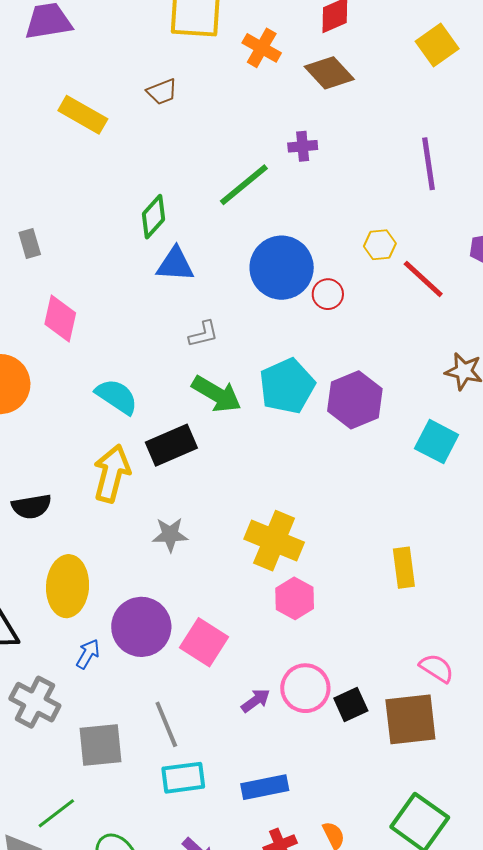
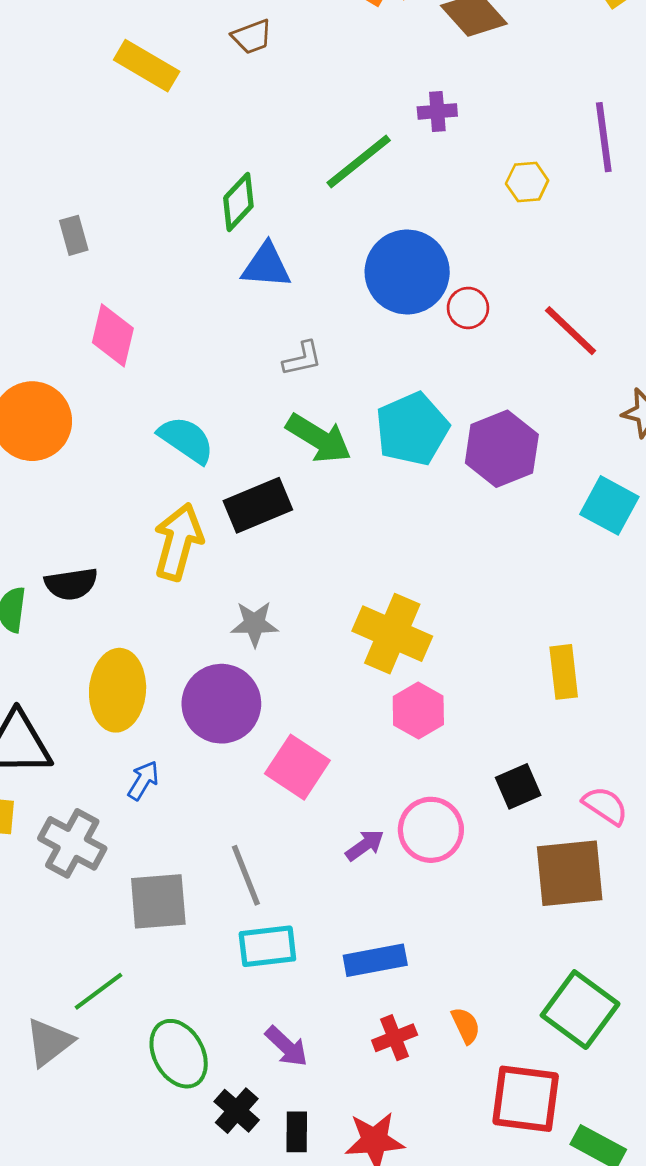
yellow hexagon: (380, 245) -> (527, 182), moved
red line: (423, 279) -> (571, 331), moved
purple circle: (141, 627) -> (221, 704), moved
black square: (351, 704) -> (518, 786), moved

